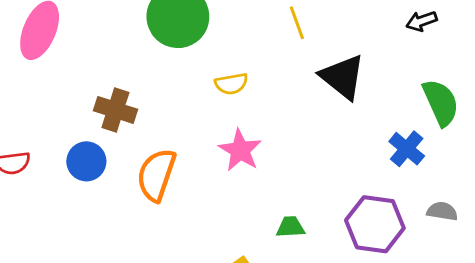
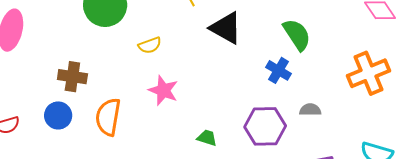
green trapezoid: (291, 227) -> (207, 138), turned 30

